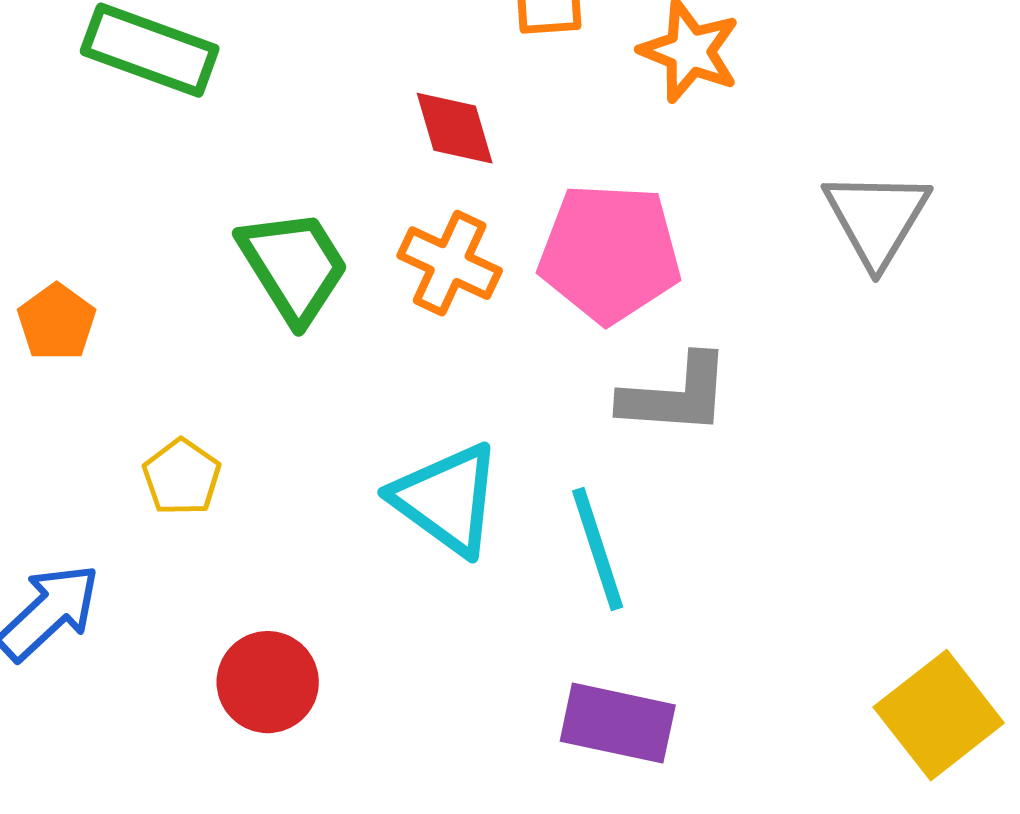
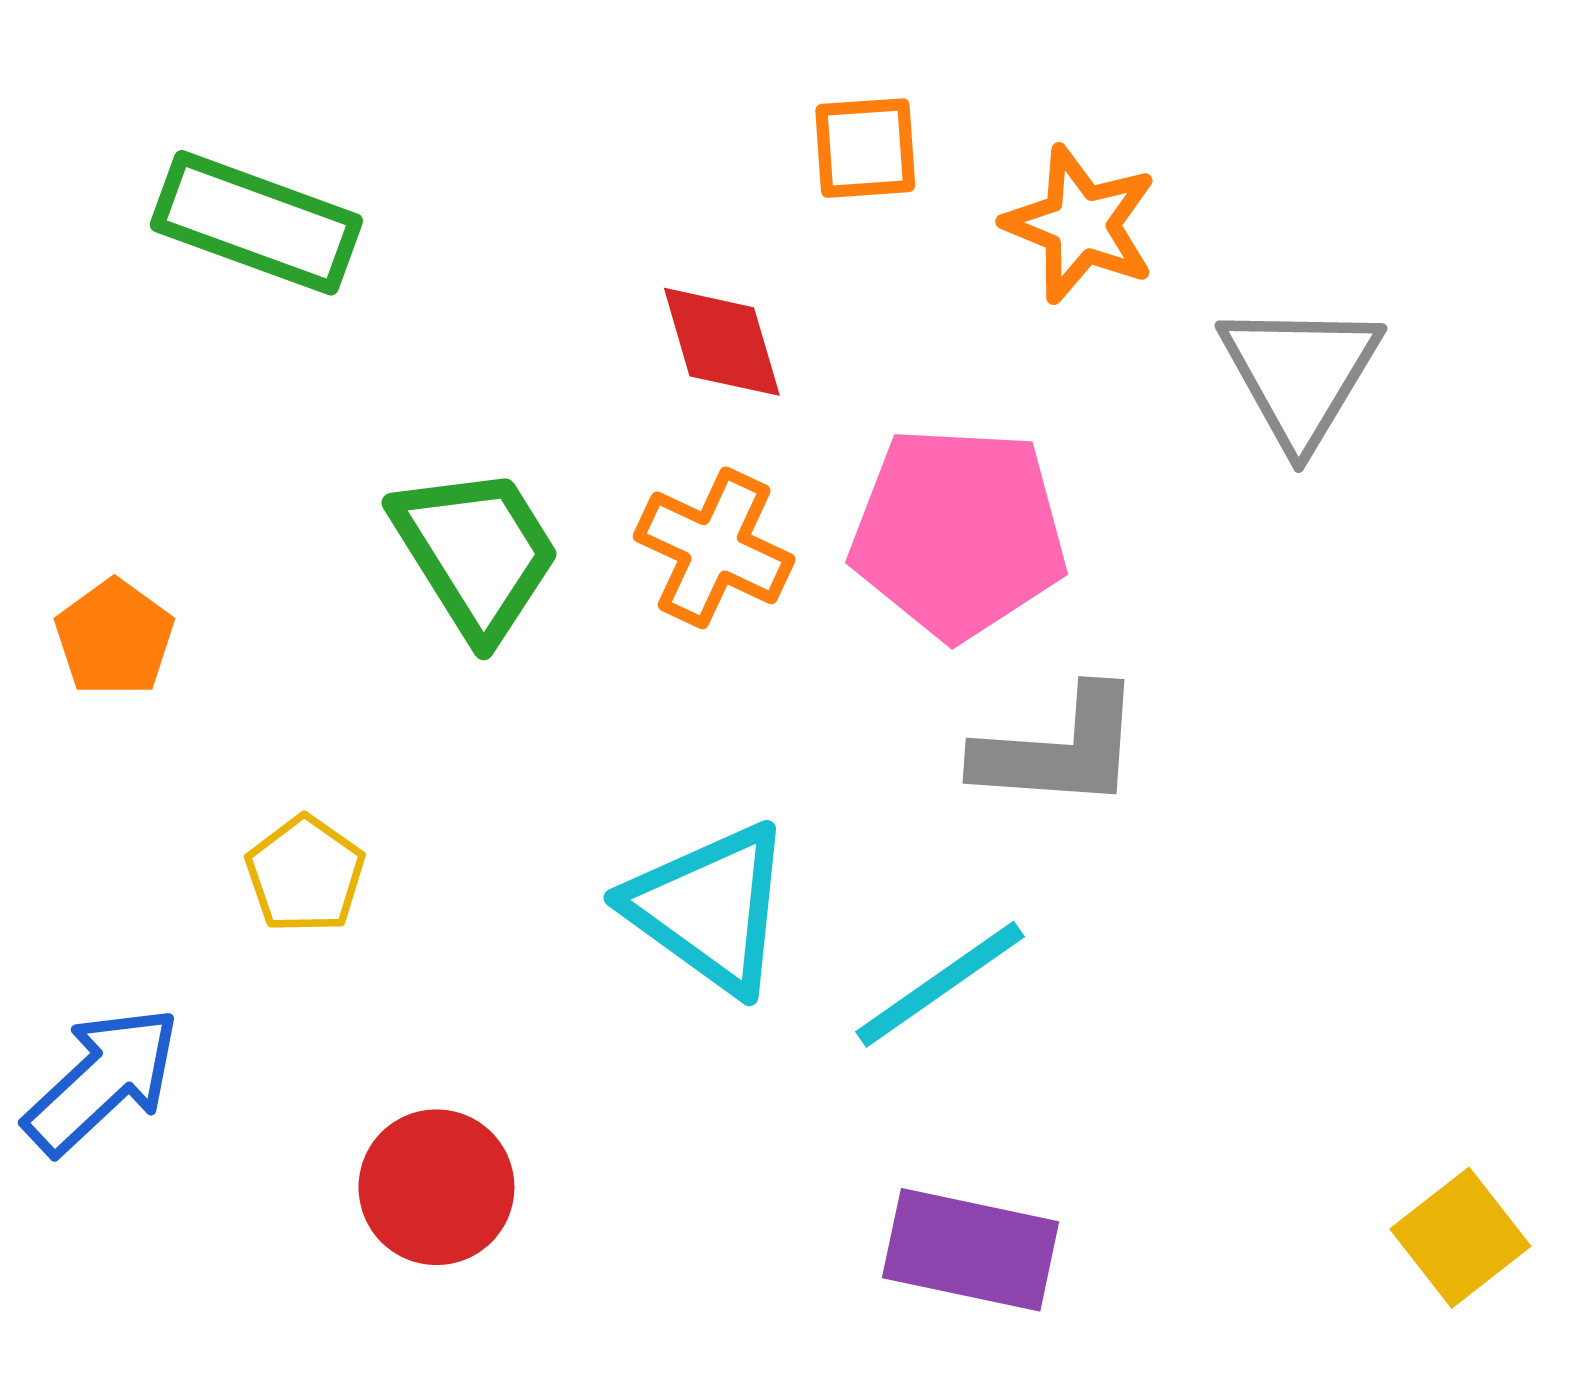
gray triangle: (877, 218) -> (1300, 374), moved
cyan line: (598, 549) -> (940, 984), turned 73
yellow square: (939, 715) -> (1460, 1238), size x0.7

